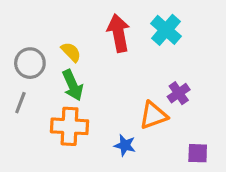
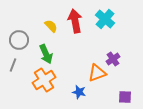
yellow semicircle: (71, 52) -> (51, 26), moved
orange cross: (69, 126) -> (44, 80), turned -35

